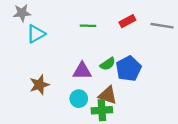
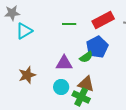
red rectangle: (127, 21) -> (103, 20), size x1.5
blue pentagon: (129, 69) -> (97, 47), moved
green cross: (102, 110) -> (81, 97), turned 30

